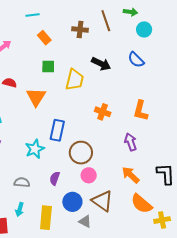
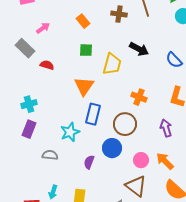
blue semicircle: (136, 60) -> (174, 60), moved
orange triangle: (36, 97) -> (84, 86), moved
brown circle: (81, 153) -> (125, 124), moved
pink circle: (89, 175) -> (141, 160), moved
gray semicircle: (22, 182) -> (50, 155), moved
blue circle: (72, 202) -> (112, 148), moved

